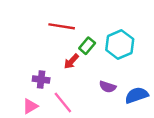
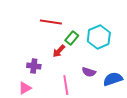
pink line: (63, 103) -> (66, 85), moved, turned 30

